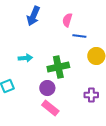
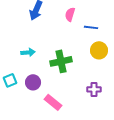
blue line: (79, 36) -> (91, 27), moved
purple circle: (47, 88) -> (33, 82), moved

